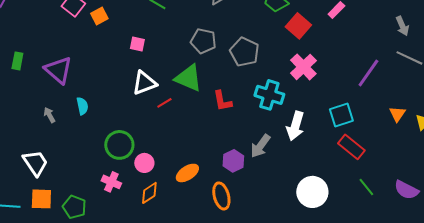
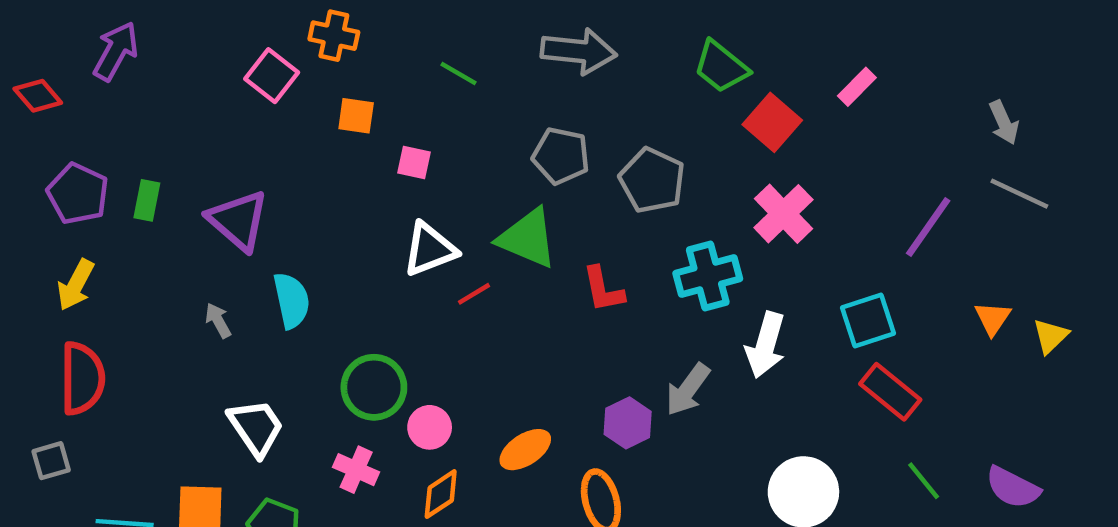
orange square: (99, 16) -> (356, 116), moved, turned 36
cyan cross: (269, 95) -> (708, 276), turned -32
cyan semicircle: (82, 106) -> (292, 300), size x1.4
white trapezoid: (35, 163) -> (256, 427), moved

